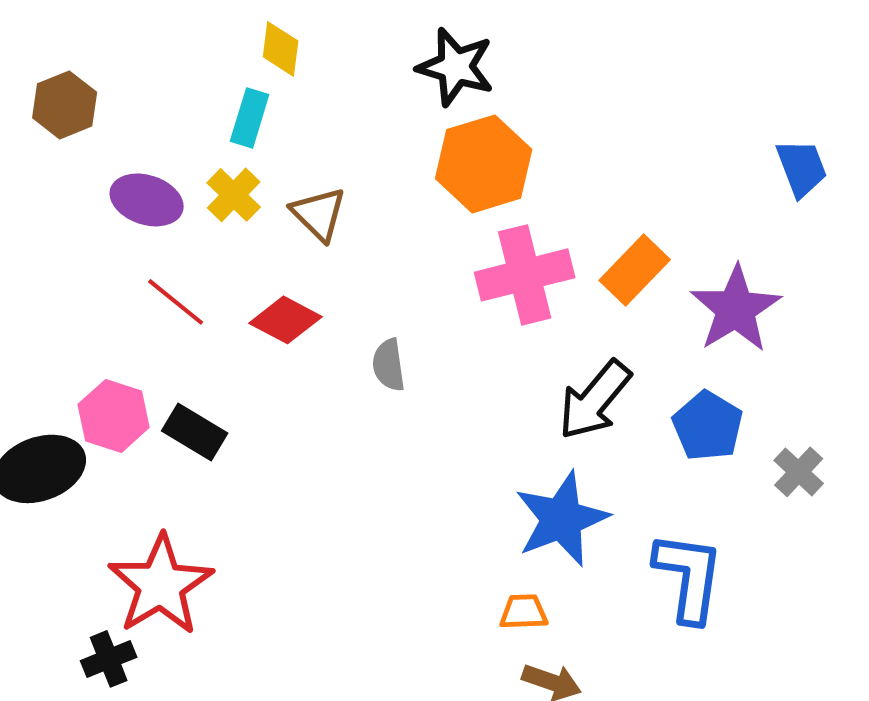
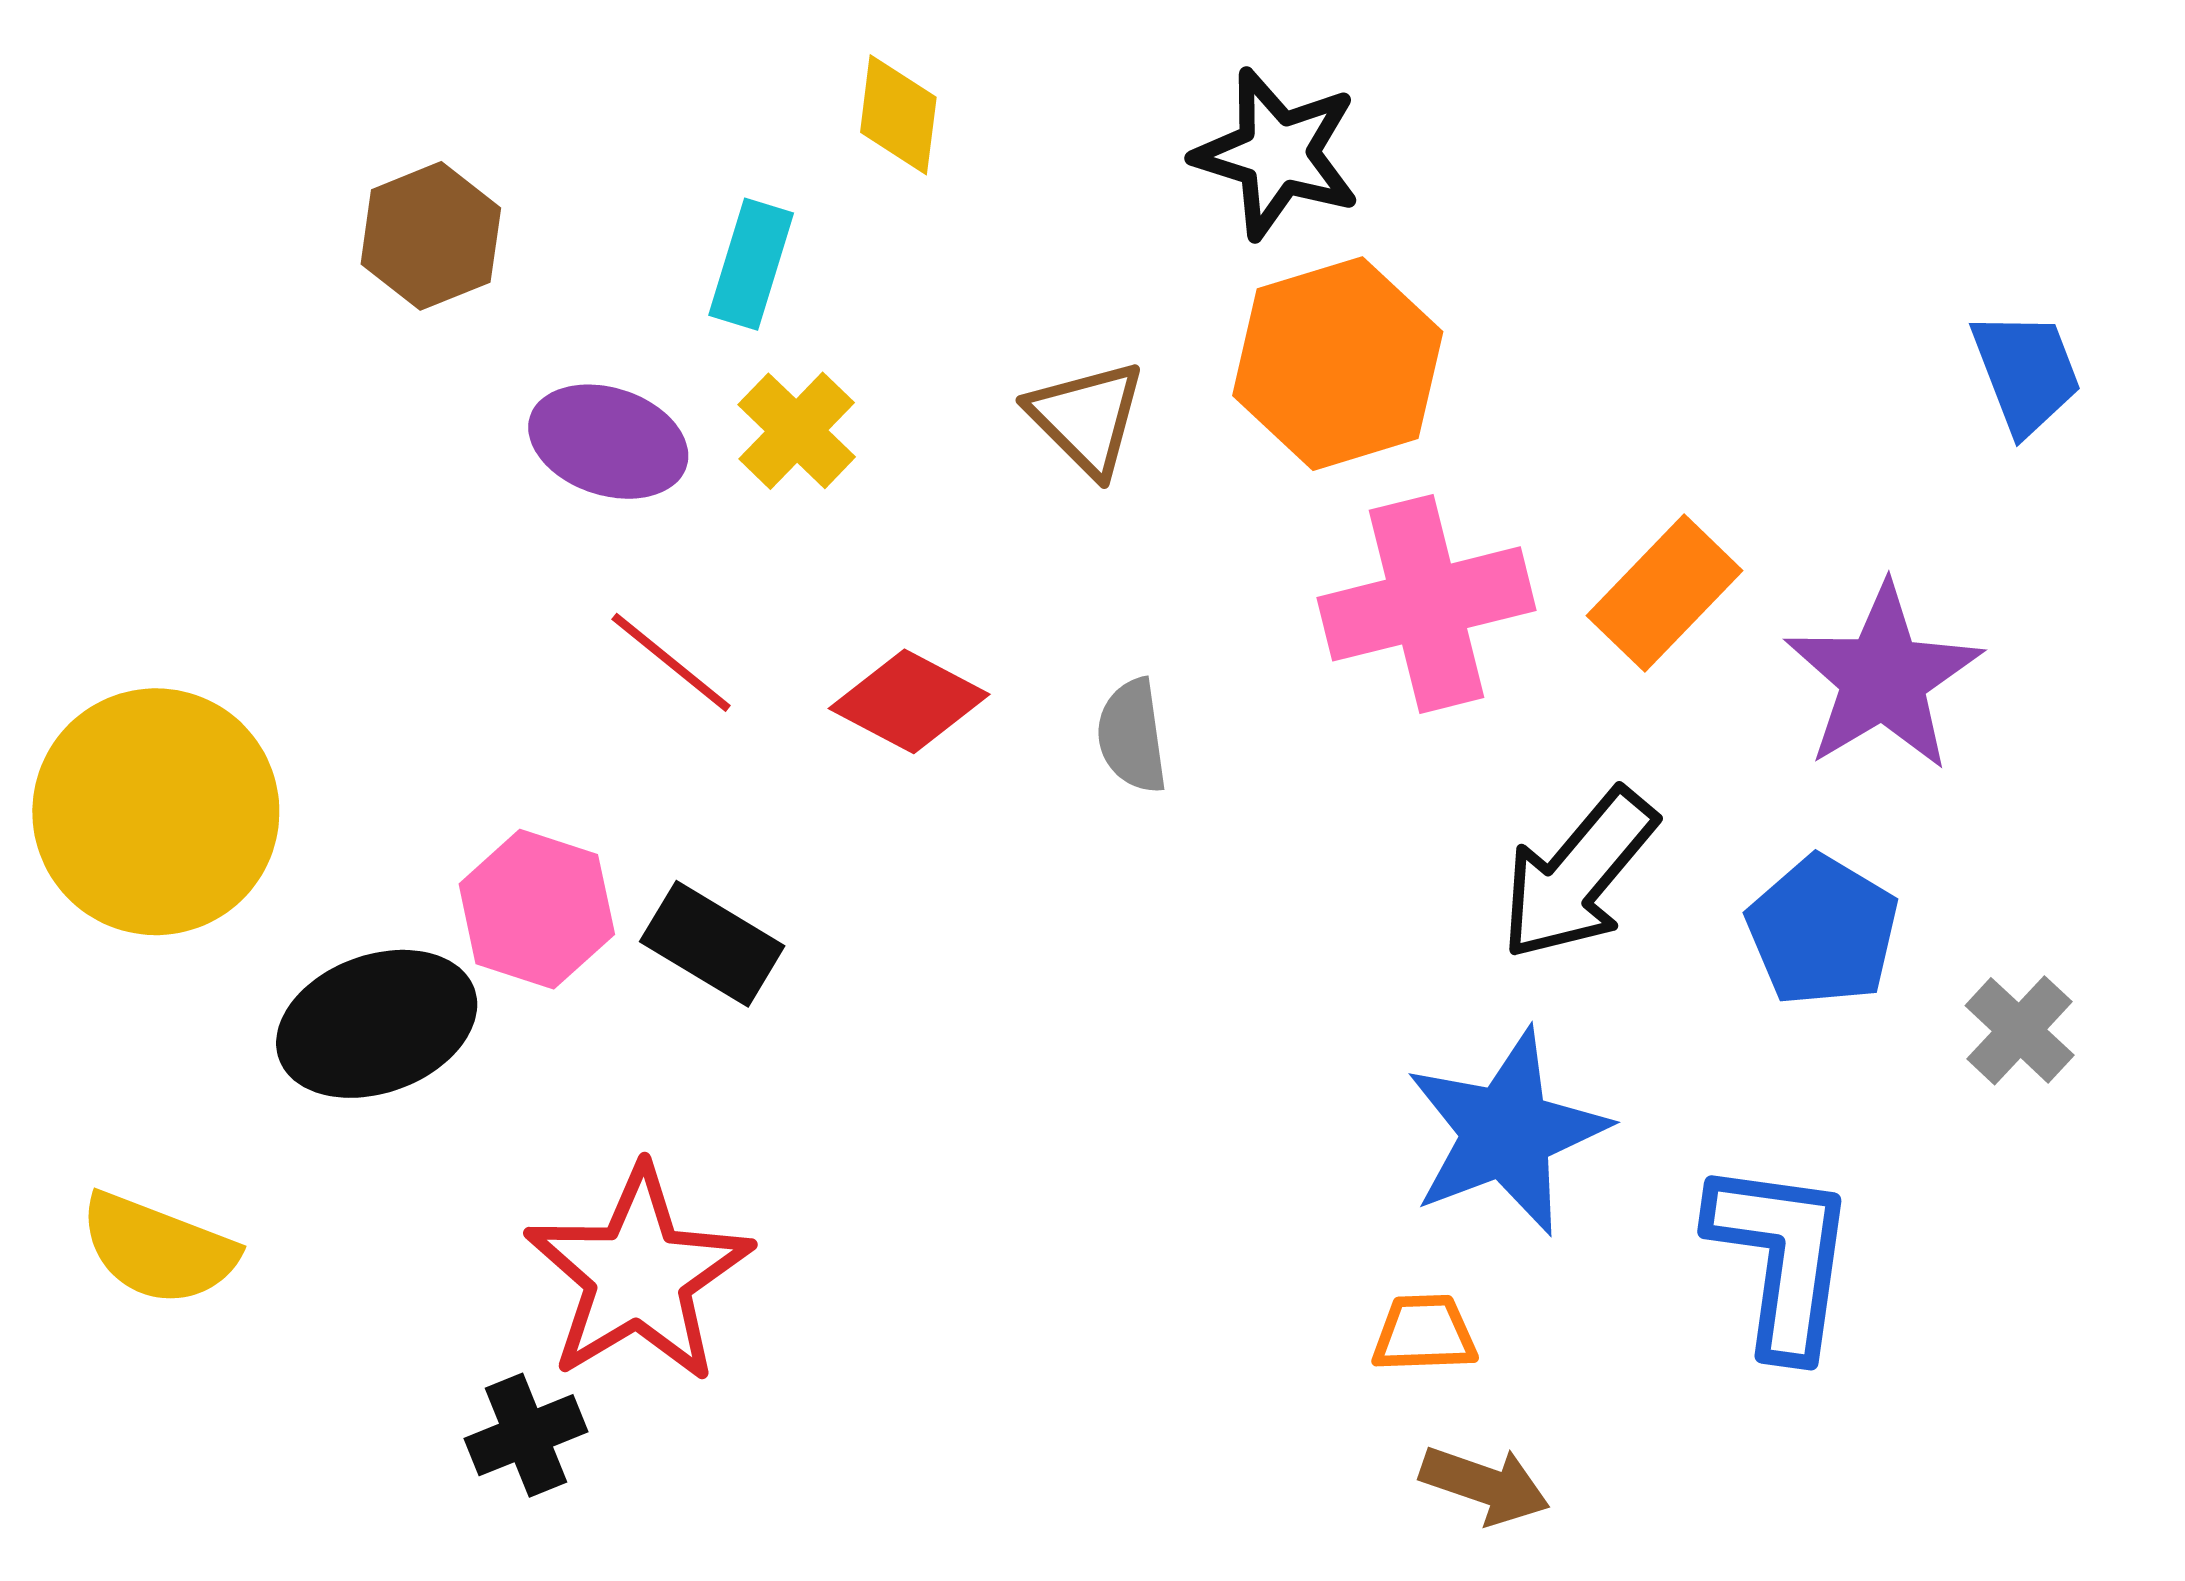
cyan rectangle: (250, 118) -> (751, 264), moved
brown triangle: (319, 214) -> (1087, 418), moved
gray semicircle: (389, 365) -> (1132, 736), moved

